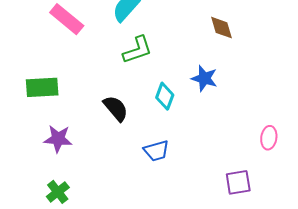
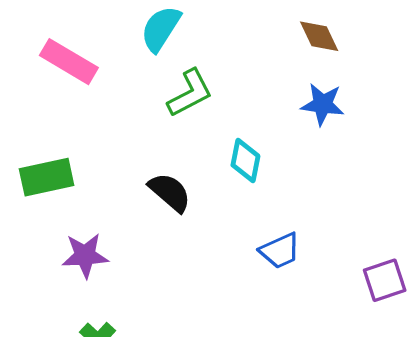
blue star: (204, 78) -> (323, 104), moved
blue trapezoid: (156, 151) -> (280, 251), moved

